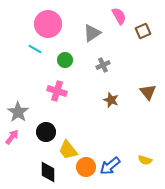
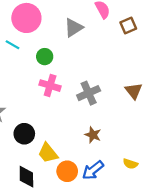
gray cross: (103, 65) -> (89, 93), moved, size x1.5
pink cross: (57, 91) -> (50, 86), moved
brown star: (111, 100) -> (93, 135), moved

